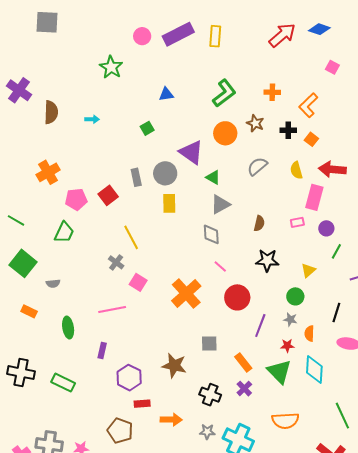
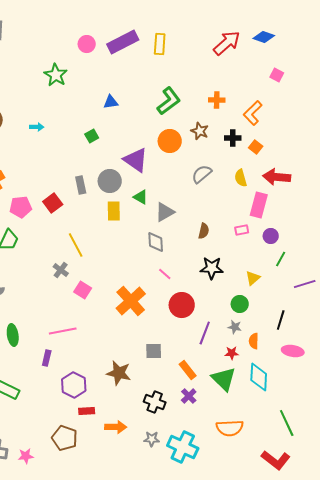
green triangle: (213, 177) -> (141, 197), moved
pink line: (112, 309) -> (63, 331), moved

